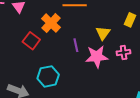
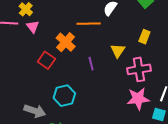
pink cross: (124, 52) -> (139, 69), size x1.6
pink star: (97, 57) -> (138, 99), moved

